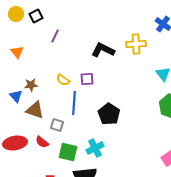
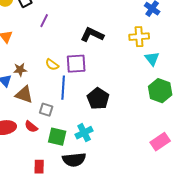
yellow cross: (136, 44) -> (139, 37), moved
purple square: (87, 79) -> (76, 64), size x1.5

